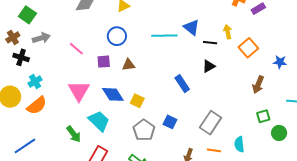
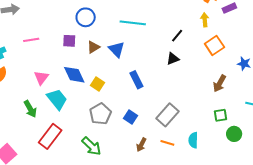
blue triangle: (191, 27) -> (117, 49), moved
yellow arrow: (228, 32) -> (205, 20), moved
black line: (210, 43) -> (177, 36), turned -64
pink line: (76, 49) -> (31, 40), moved, turned -56
brown triangle: (129, 65) -> (93, 47), turned -32
blue rectangle: (182, 84) -> (136, 80), moved
pink triangle: (79, 91) -> (41, 78), moved, size x0.7
blue square: (170, 122) -> (131, 117), moved

